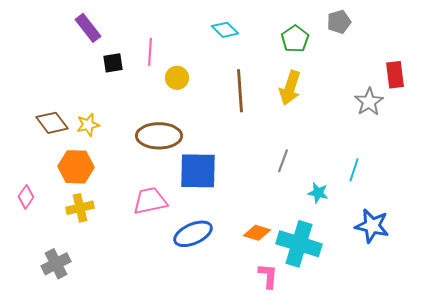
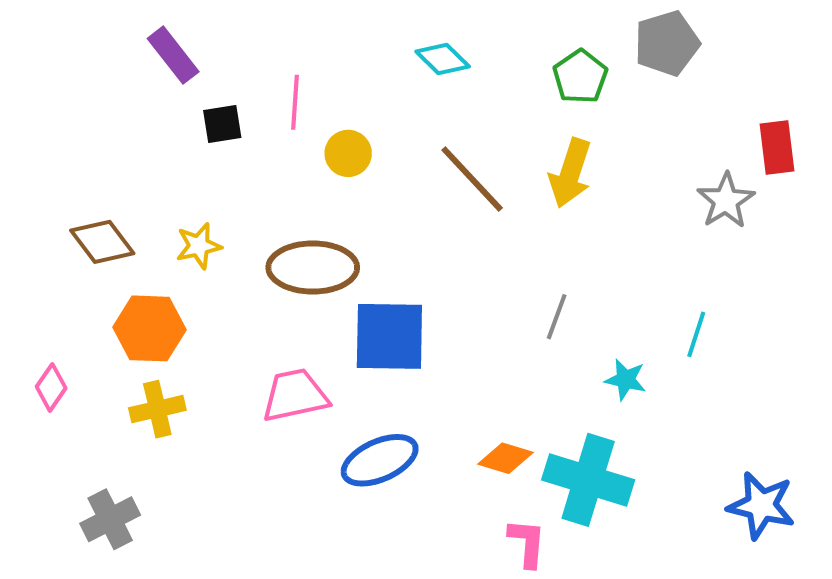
gray pentagon: (339, 22) -> (667, 43), size x1.4
brown line: (240, 91) -> (472, 179), turned -39
yellow star: (88, 125) -> (199, 246), moved
blue star: (372, 226) -> (761, 505), moved

